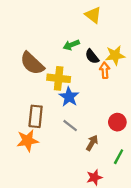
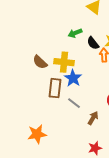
brown semicircle: (32, 63) -> (40, 62), moved, size x0.7
brown rectangle: (36, 116) -> (55, 88), moved
orange star: (28, 141) -> (37, 134), moved

